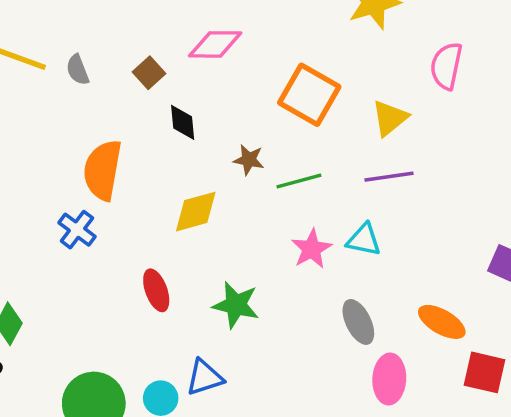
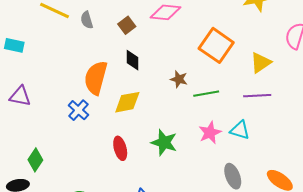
black diamond: (183, 122) -> (132, 60), moved
yellow diamond: (196, 212) -> (127, 102), moved
green star: (236, 305) -> (164, 142), moved

